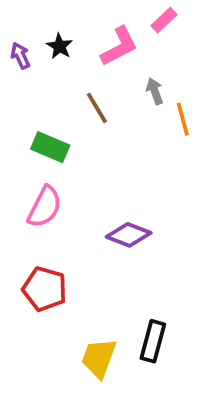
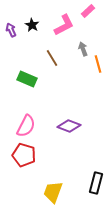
pink semicircle: (45, 207) -> (26, 126), moved
black rectangle: (153, 341) -> (96, 183), moved

